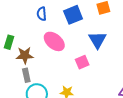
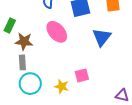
pink square: (82, 62) -> (82, 75), moved

